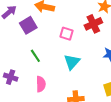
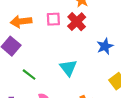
pink square: (66, 34) -> (53, 19), moved

